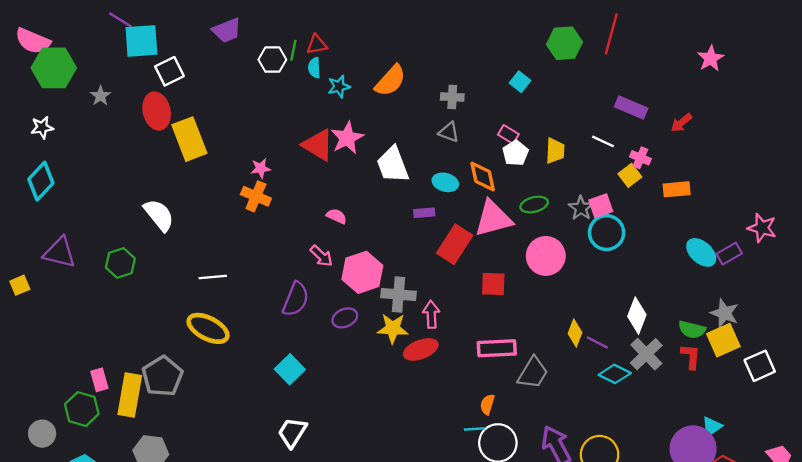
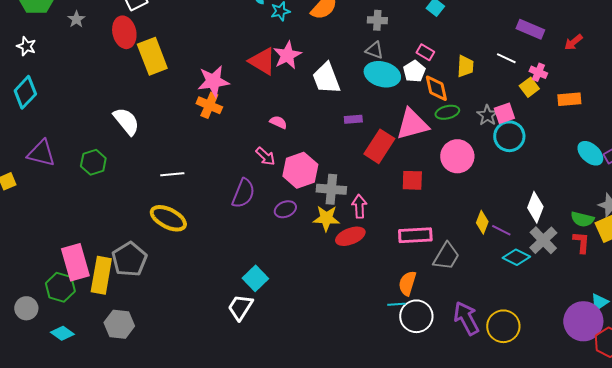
white star: (42, 127) -> (26, 46), turned 30
white pentagon: (515, 153) -> (414, 71), moved
pink star: (261, 168) -> (213, 81), size x1.8
orange diamond: (483, 176) -> (436, 88), moved
cyan ellipse: (445, 182) -> (382, 74), moved, size x1.6
cyan square: (290, 369) -> (255, 278), moved
pink rectangle: (99, 380) -> (75, 262), size x1.8
orange semicircle: (487, 404) -> (407, 283), size x1.4

